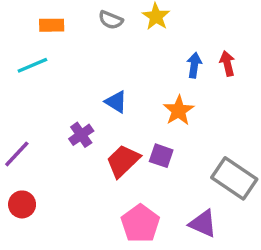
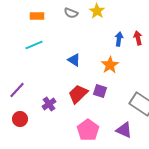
cyan line: (32, 65) -> (34, 45), moved
purple cross: (81, 135) -> (49, 104), moved

